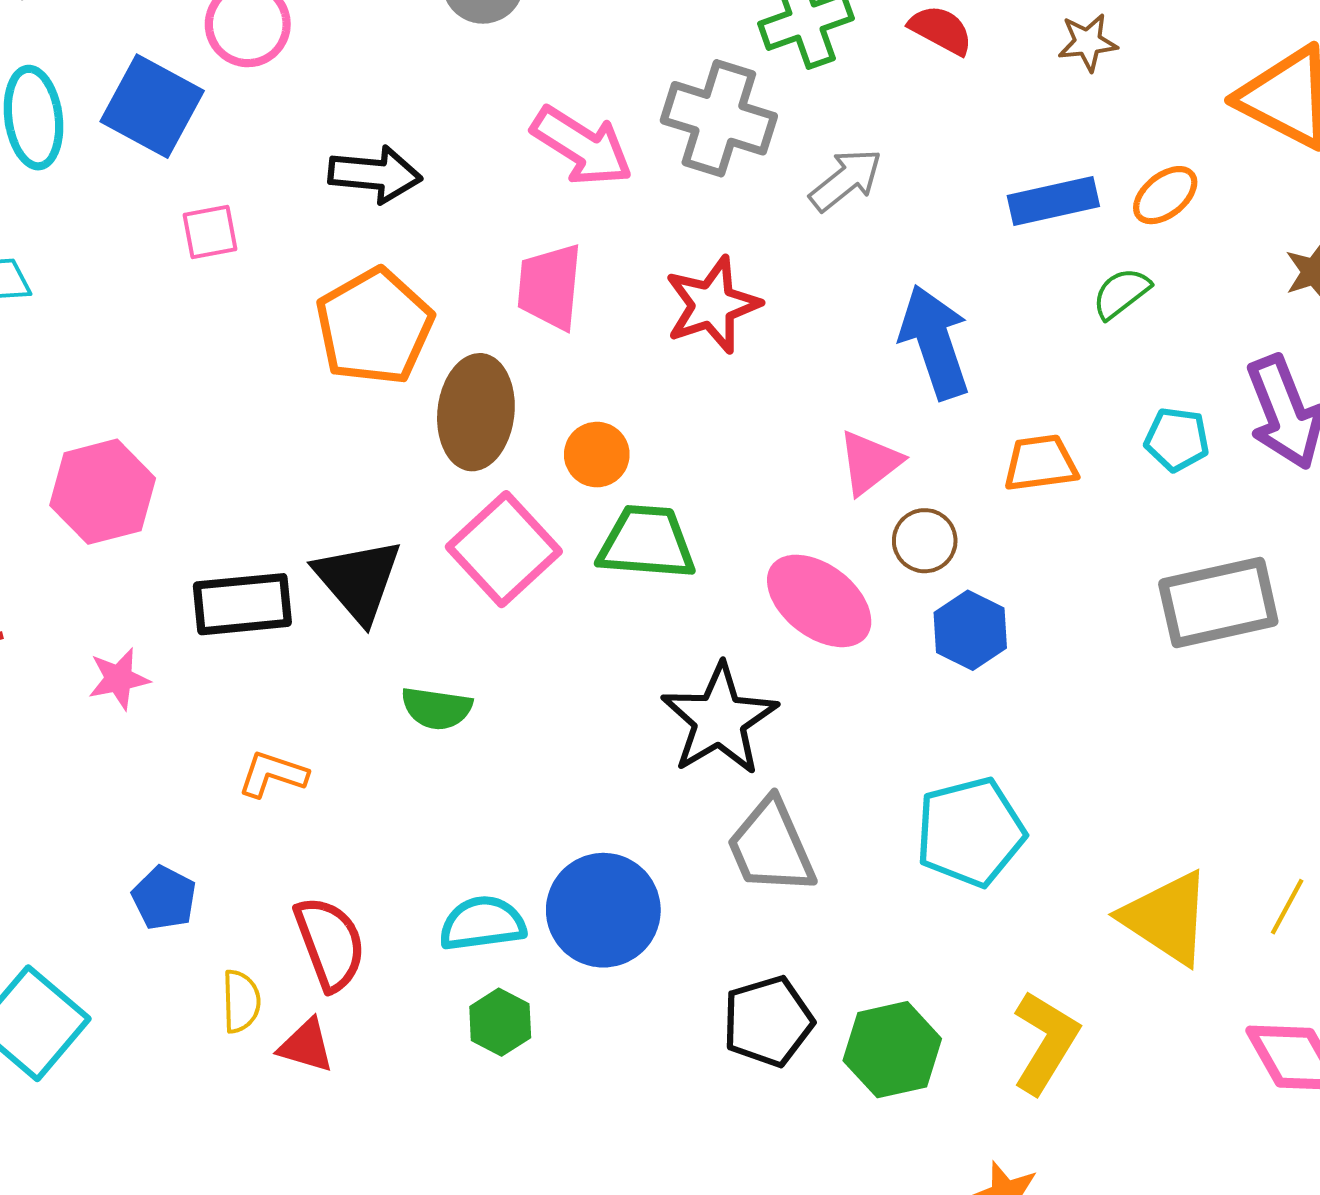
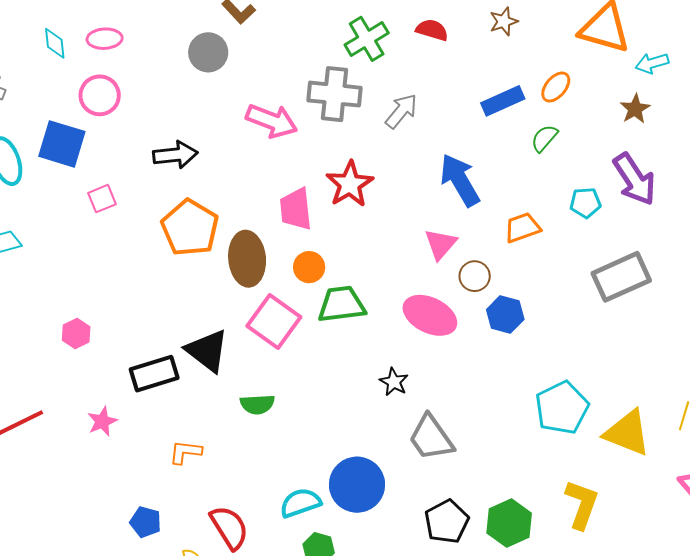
pink trapezoid: (550, 287) -> (296, 209), moved
pink hexagon: (103, 492) -> (76, 333), size x0.6
black star: (719, 719) -> (394, 382), size x0.5
cyan pentagon: (970, 832) -> (562, 408), moved

